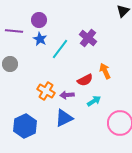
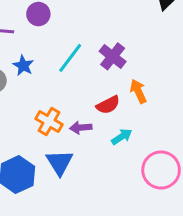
purple cross: (88, 38) -> (113, 56), moved
blue star: (40, 39) -> (23, 66), moved
blue triangle: (64, 118) -> (60, 162), moved, turned -36

